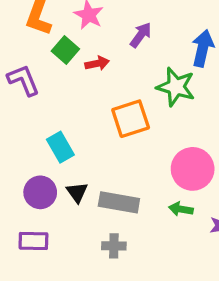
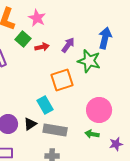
purple arrow: (141, 35) -> (68, 45), moved
cyan rectangle: (60, 147) -> (45, 105), moved
black triangle: (77, 192) -> (30, 124), turned 32

